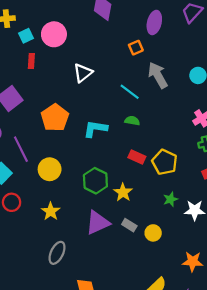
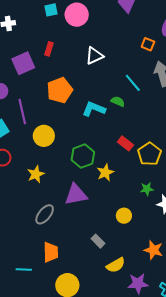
orange square: (136, 48) -> (148, 44), turned 32
red rectangle: (31, 61) -> (49, 49), moved
green semicircle: (132, 121) -> (118, 101), moved
gray rectangle: (129, 225) -> (98, 241), moved
gray ellipse: (57, 253) -> (45, 214), moved

